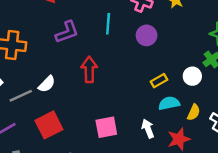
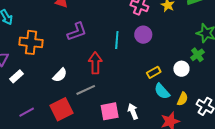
cyan line: (108, 24) -> (117, 40), moved
gray line: (21, 96) -> (86, 90), moved
cyan semicircle: (169, 103) -> (162, 91), turned -120
white arrow: (148, 129) -> (133, 111), moved

